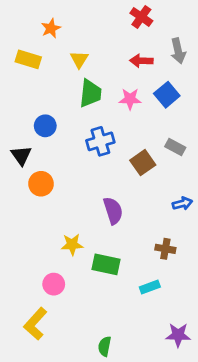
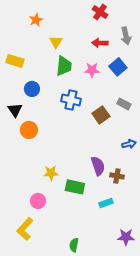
yellow rectangle: (28, 59) -> (15, 61), moved
blue cross: (100, 141) -> (71, 100), turned 30
purple semicircle: (113, 211) -> (98, 166), moved

